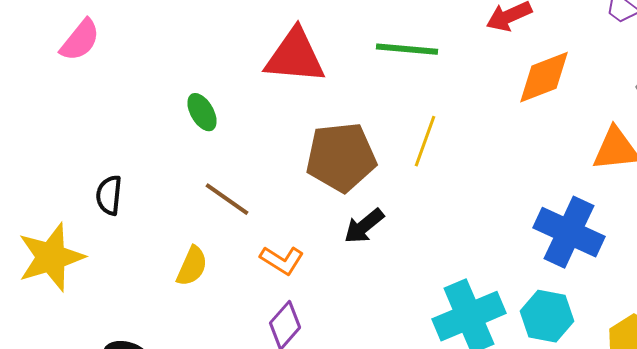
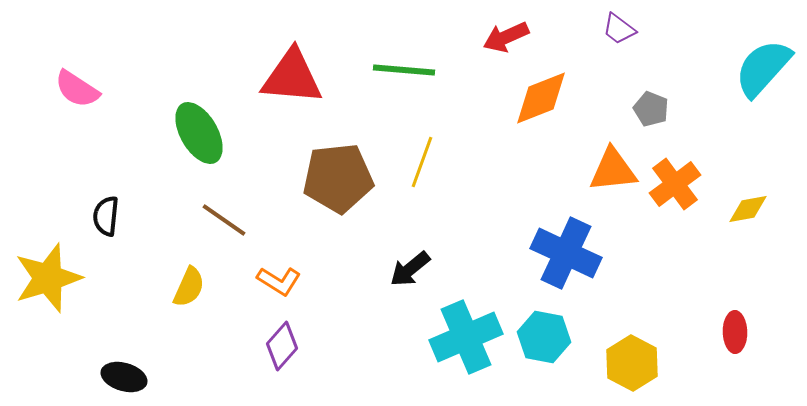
pink semicircle: (80, 40) -> (77, 89), moved, turned 84
green ellipse: (202, 112) -> (199, 133), size x1.6
black arrow: (364, 226) -> (410, 269), moved

